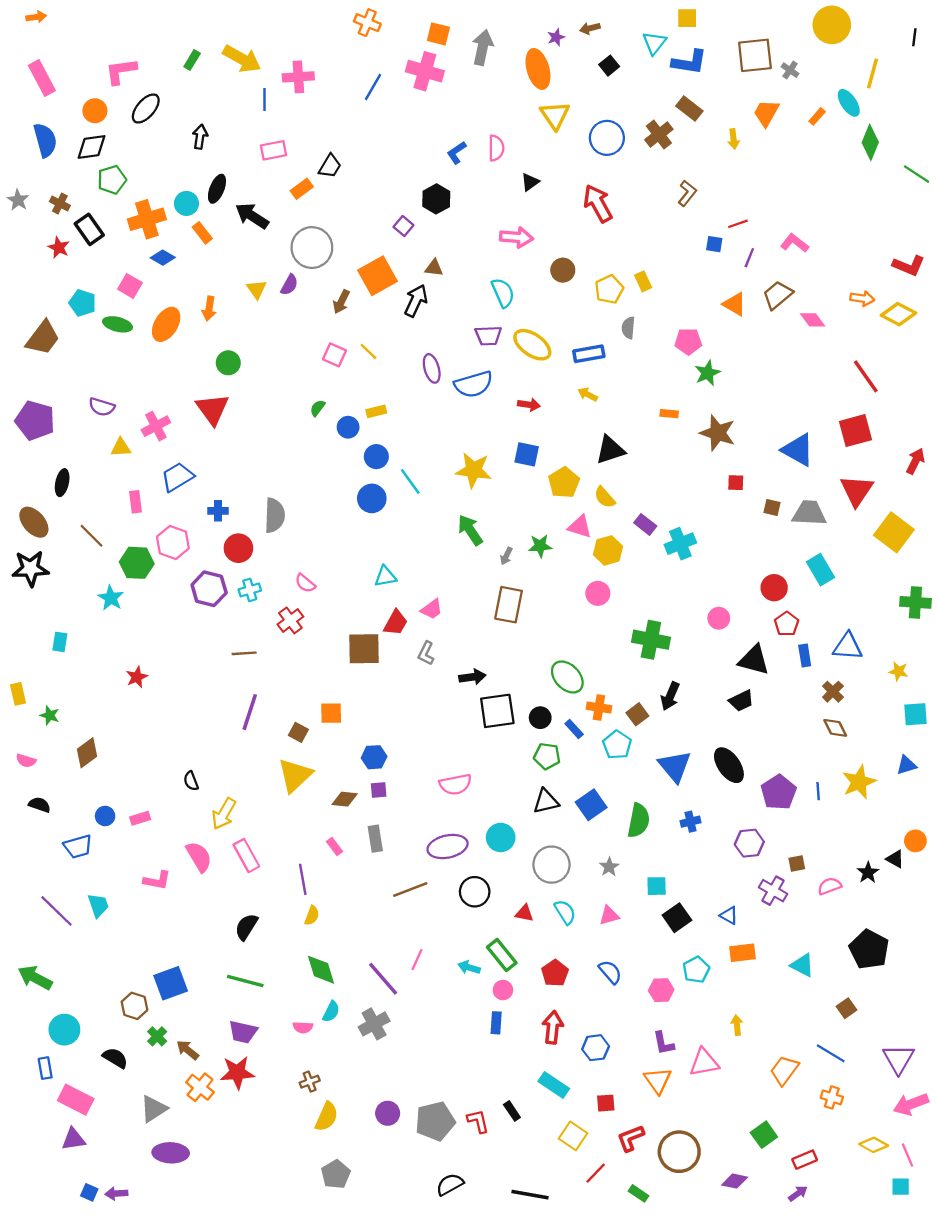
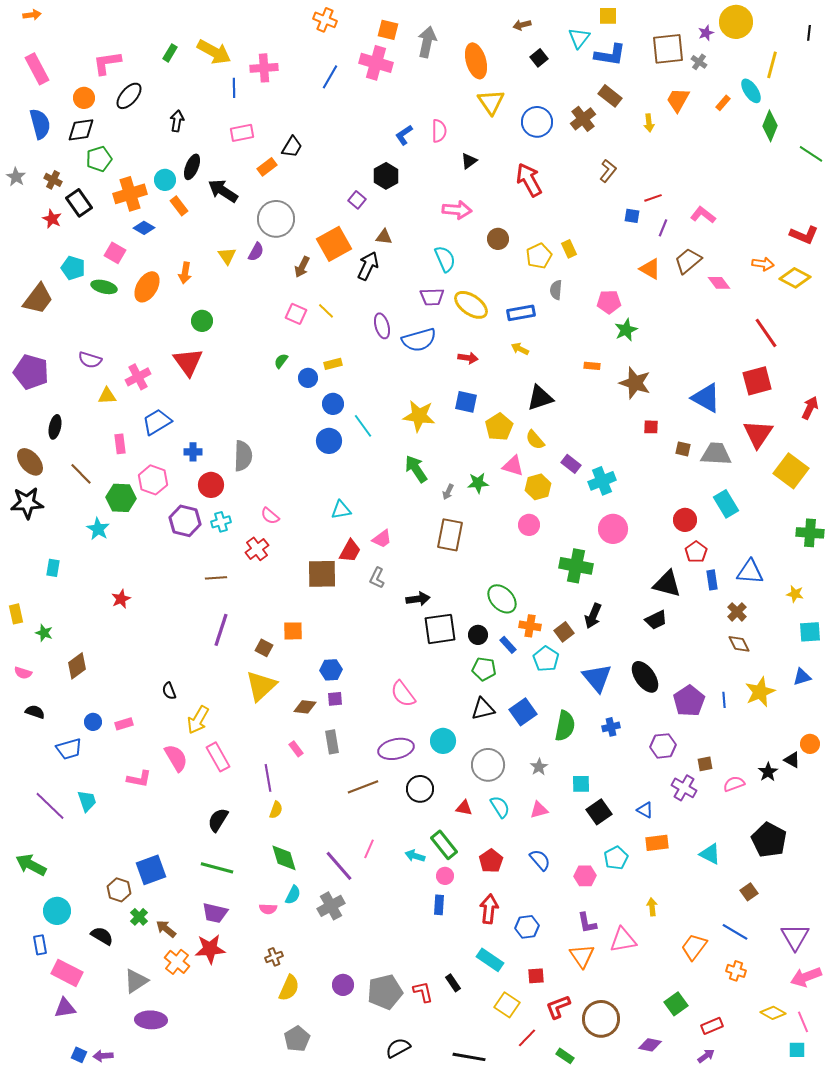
purple star: (556, 37) -> (706, 33), moved
pink circle: (719, 618) -> (613, 529), moved, size x1.5
pink semicircle: (455, 784) -> (403, 694), turned 64

